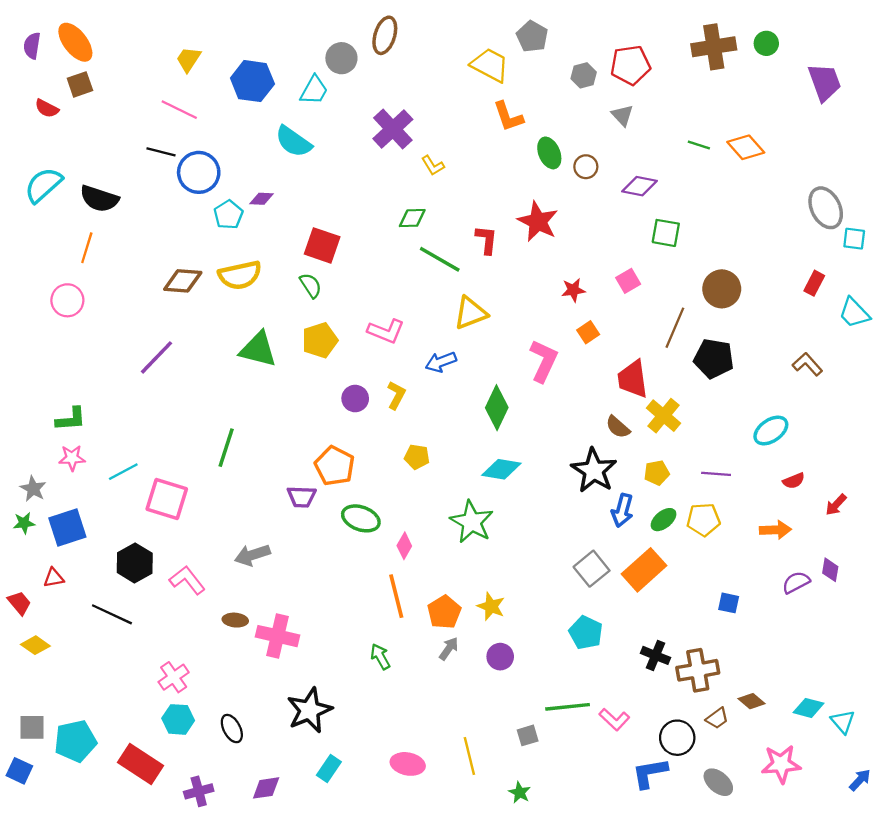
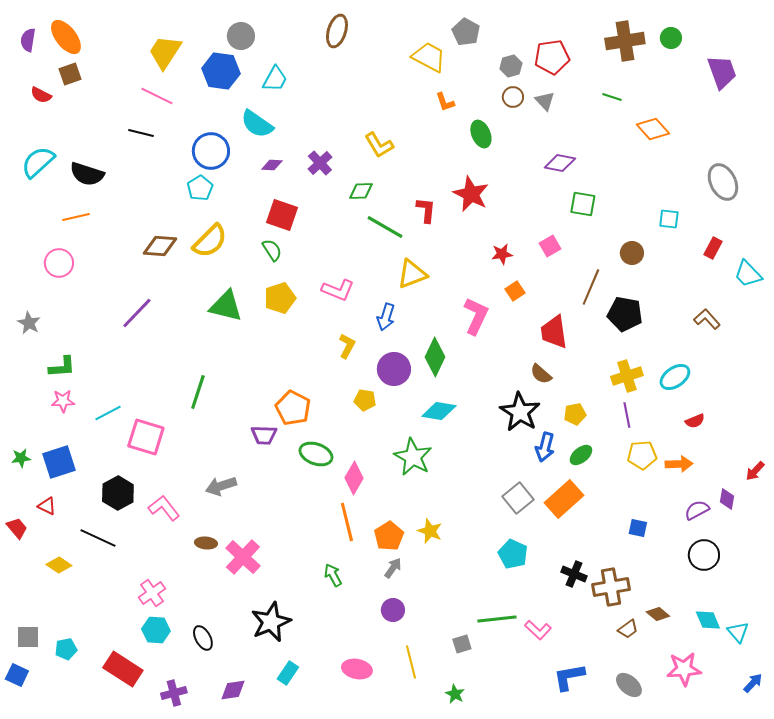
gray circle: (341, 58) -> (241, 36), moved
yellow trapezoid: (188, 59) -> (165, 52), size x1.5
orange L-shape: (508, 116) -> (445, 102), size x0.7
purple cross: (393, 129) -> (320, 163), moved, size x0.7
green line: (699, 145) -> (612, 97), moved
yellow L-shape: (433, 166) -> (379, 145), size x1.4
brown circle: (586, 167) -> (513, 97), moved
blue circle: (199, 172) -> (211, 151), moved
purple diamond: (262, 199) -> (272, 165), moved
cyan square: (854, 239) -> (669, 219), moved
orange line: (87, 248) -> (76, 217), turned 60
yellow semicircle: (240, 275) -> (210, 241), turned -33
brown circle: (722, 289) -> (632, 253), size x0.7
blue arrow: (441, 362) -> (386, 317), turned -52
purple circle: (355, 399) -> (394, 369), moved, size x1.4
yellow cross: (664, 416) -> (627, 376), moved, turned 32
purple line: (716, 474) -> (627, 415), turned 75
gray star: (33, 489) -> (29, 323), moved
red arrow: (836, 505) -> (755, 471), moved
yellow pentagon: (703, 520) -> (642, 455), moved
pink diamond: (404, 546) -> (354, 478), size x1.4
red triangle: (54, 578) -> (47, 506), turned 36
pink cross: (278, 636) -> (243, 557), turned 30
yellow diamond: (35, 645) -> (59, 565), moved
purple circle: (500, 657) -> (393, 610), moved
cyan diamond: (809, 708) -> (708, 620), turned 52
black circle: (677, 738) -> (704, 555), moved
cyan pentagon: (75, 741) -> (66, 649), size x0.6

